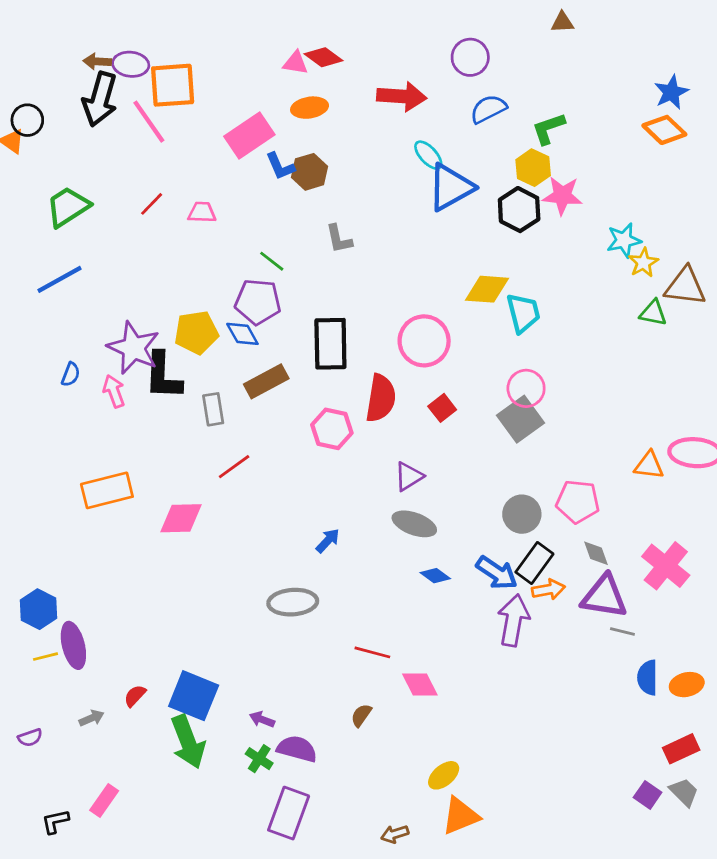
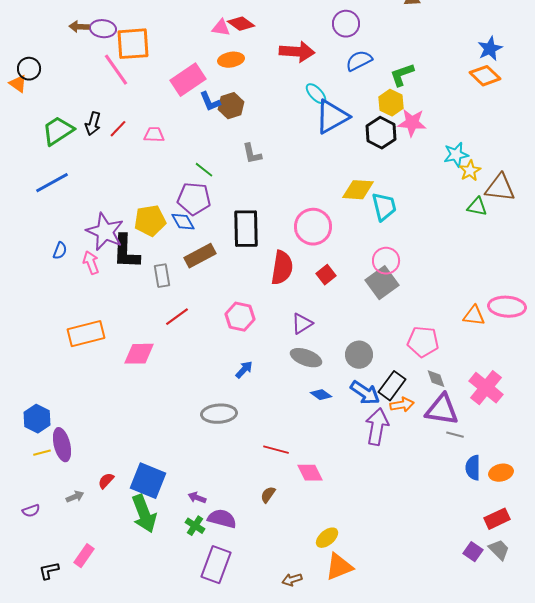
black arrow: (100, 99) -> (93, 124), moved, size x0.6
pink hexagon: (332, 429) -> (240, 317), moved
gray circle: (522, 514) -> (359, 355), moved

